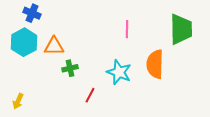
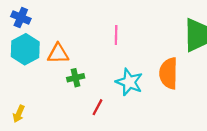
blue cross: (32, 13) -> (21, 18), moved
pink line: (127, 29) -> (116, 35), moved

